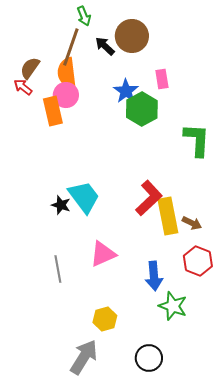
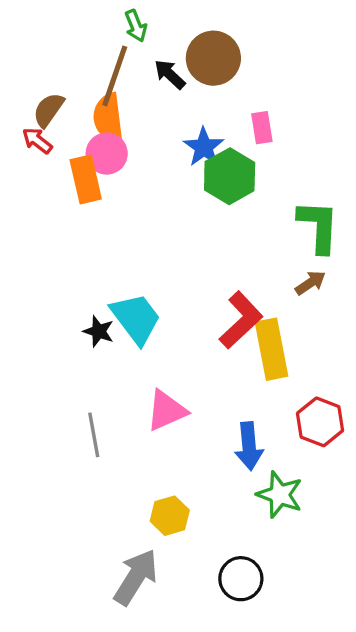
brown arrow: (192, 223) -> (310, 283), moved, turned -60

